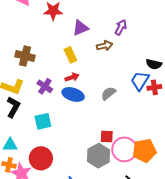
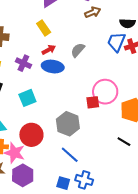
brown arrow: (105, 46) -> (93, 12), moved
gray semicircle: (108, 93) -> (78, 50), moved
pink circle: (124, 149) -> (105, 92), moved
gray hexagon: (99, 156) -> (68, 124), moved

